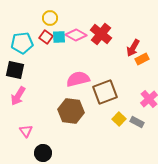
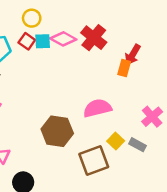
orange rectangle: (142, 59) -> (124, 68), moved, turned -48
pink semicircle: (78, 79) -> (97, 108), moved
brown square: (105, 92) -> (94, 160), moved

